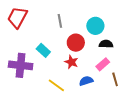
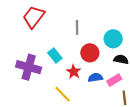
red star: (71, 62) -> (74, 72), moved
blue semicircle: (86, 81) -> (95, 78), moved

